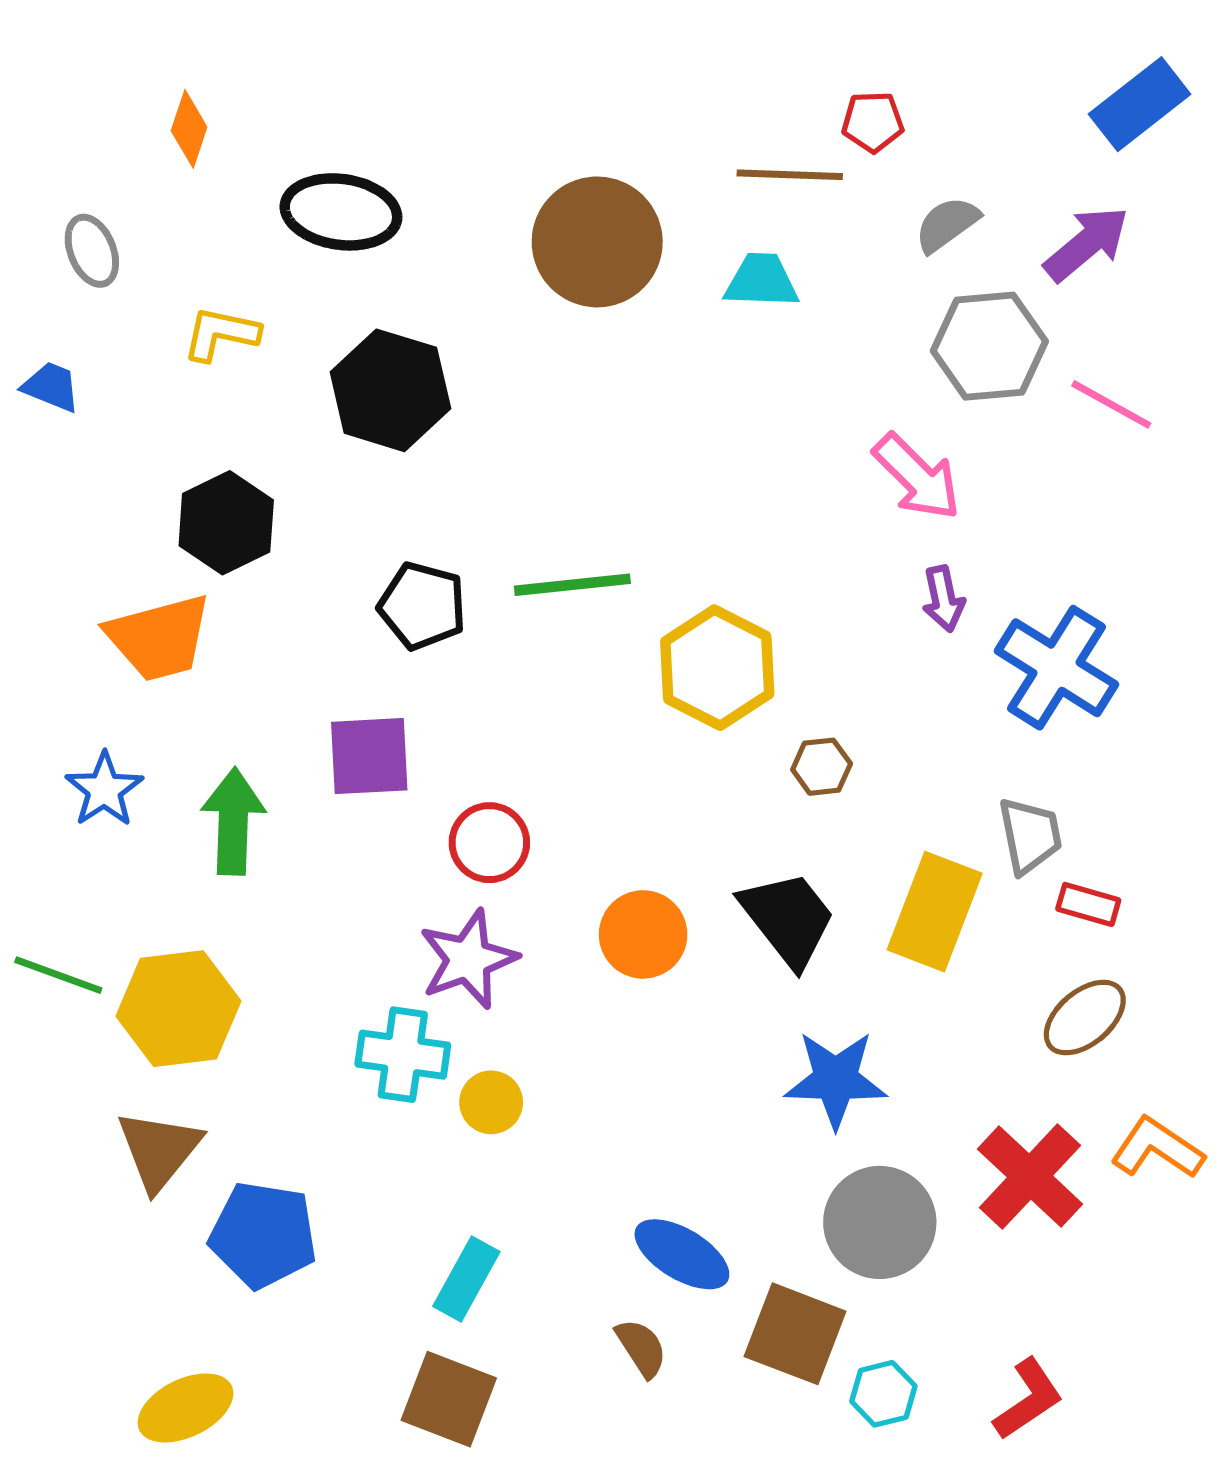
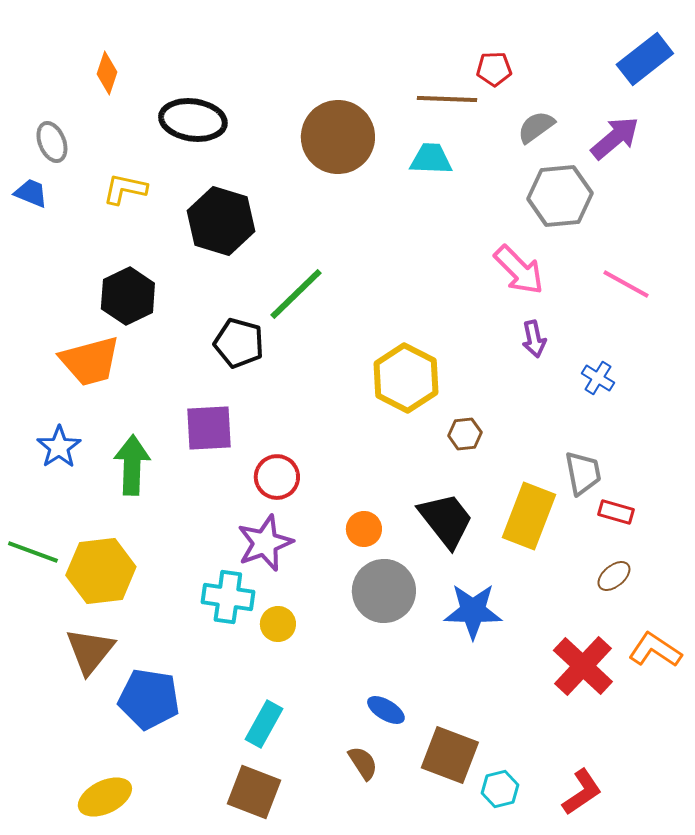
blue trapezoid: (51, 387) -> (31, 193), moved
pink line: (1111, 404) -> (626, 284), moved
green line: (572, 585) -> (296, 294), moved, turned -38
blue cross: (1056, 668) -> (598, 378), size x0.5
orange circle: (643, 934) -> (364, 529), size x0.7
brown ellipse: (1085, 1018) -> (614, 576), size x0.7
gray circle: (880, 1222) -> (384, 591), moved
blue ellipse: (682, 1254) -> (386, 710), size x0.7

